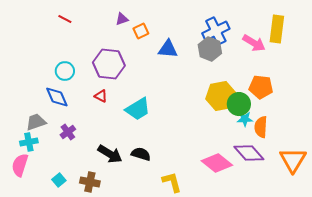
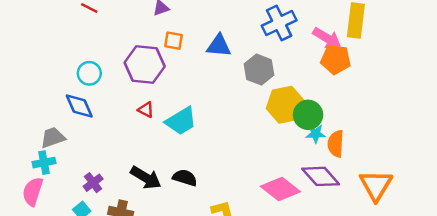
orange square: (141, 31) -> (174, 41), moved, turned 35
gray hexagon: (210, 49) -> (259, 70), moved
orange pentagon: (261, 87) -> (336, 59), moved
red triangle: (101, 96) -> (146, 110), moved
purple cross: (68, 132) -> (93, 183), moved

